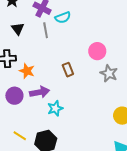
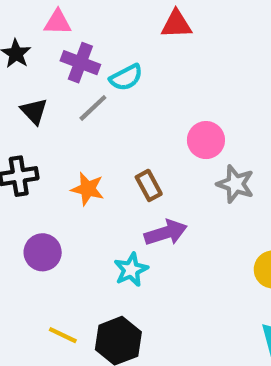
gray line: (46, 30) -> (93, 108), turned 63
orange star: (27, 71) -> (88, 189), moved
purple arrow: (40, 92) -> (166, 233), moved

